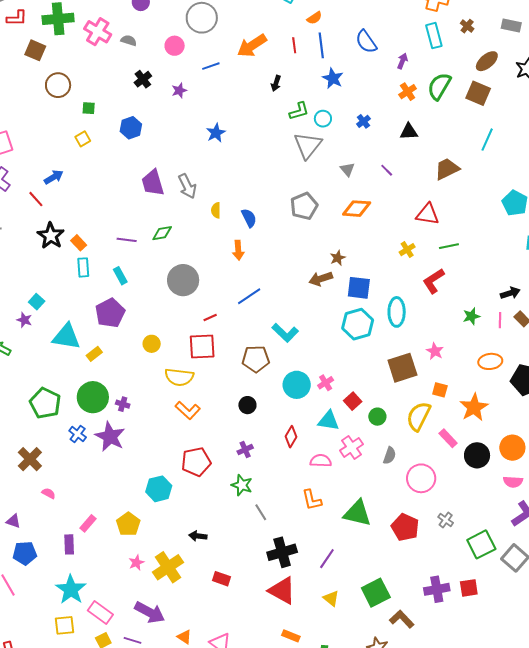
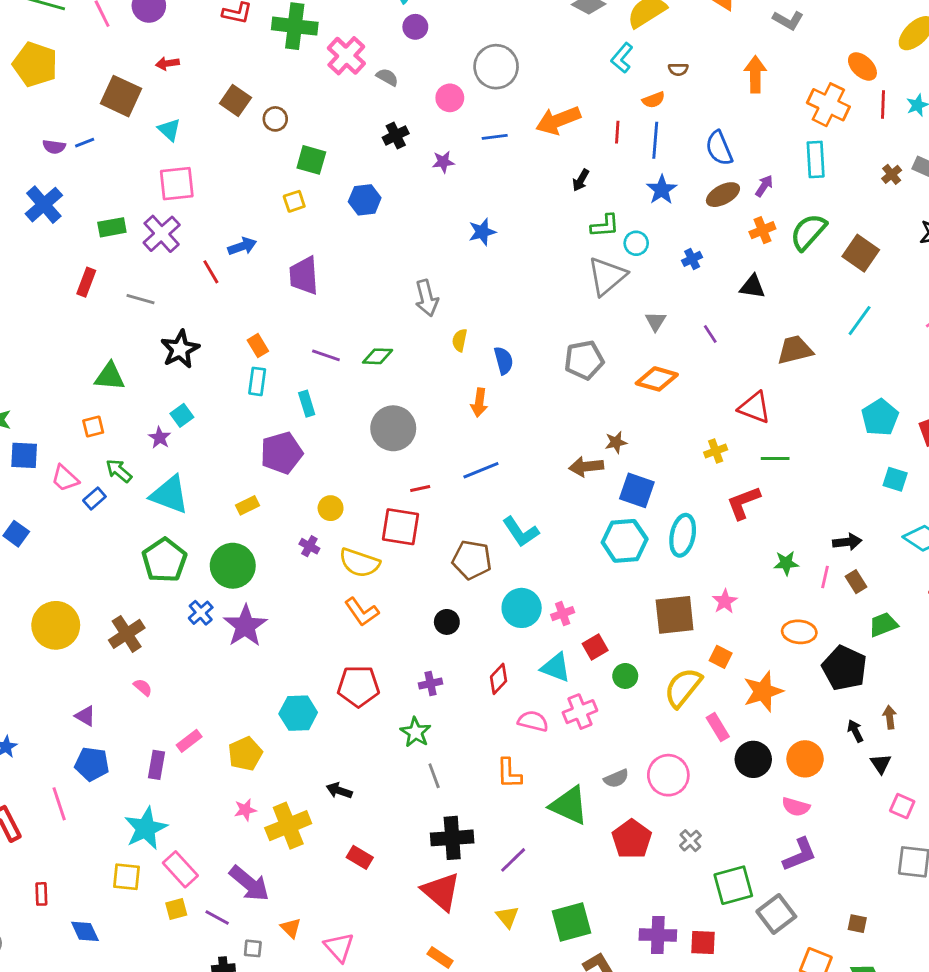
brown cross: (467, 26) -> (892, 174), moved
brown square: (35, 50) -> (235, 101), moved
brown ellipse: (487, 61) -> (723, 195), moved
brown circle: (58, 85) -> (275, 119), size x0.7
green square: (89, 108) -> (311, 160), size x1.5
purple trapezoid: (153, 183) -> (304, 276), moved
black star: (51, 236) -> (180, 349), moved
cyan triangle: (66, 337) -> (170, 495), moved
purple cross: (123, 404) -> (309, 546), moved
gray semicircle: (390, 456) -> (616, 779), moved, turned 36

